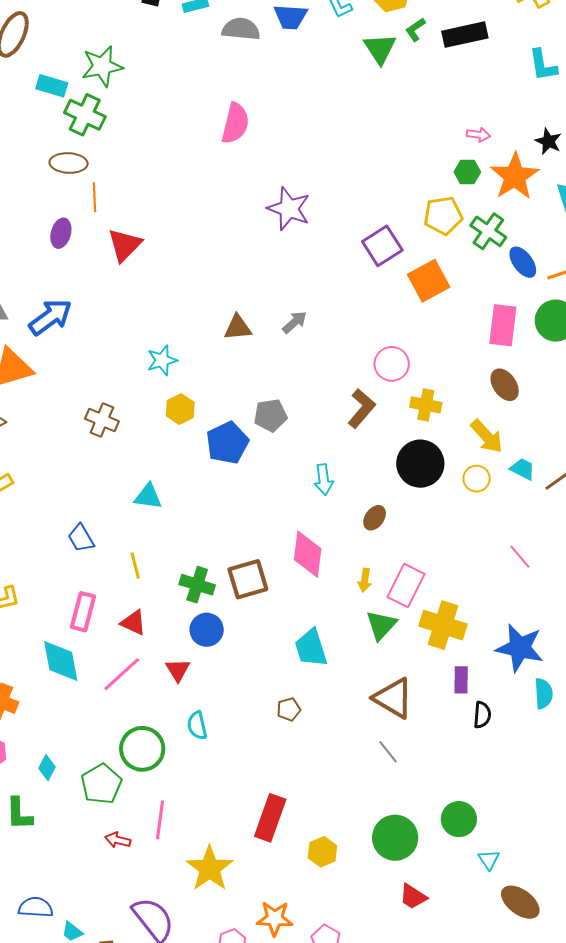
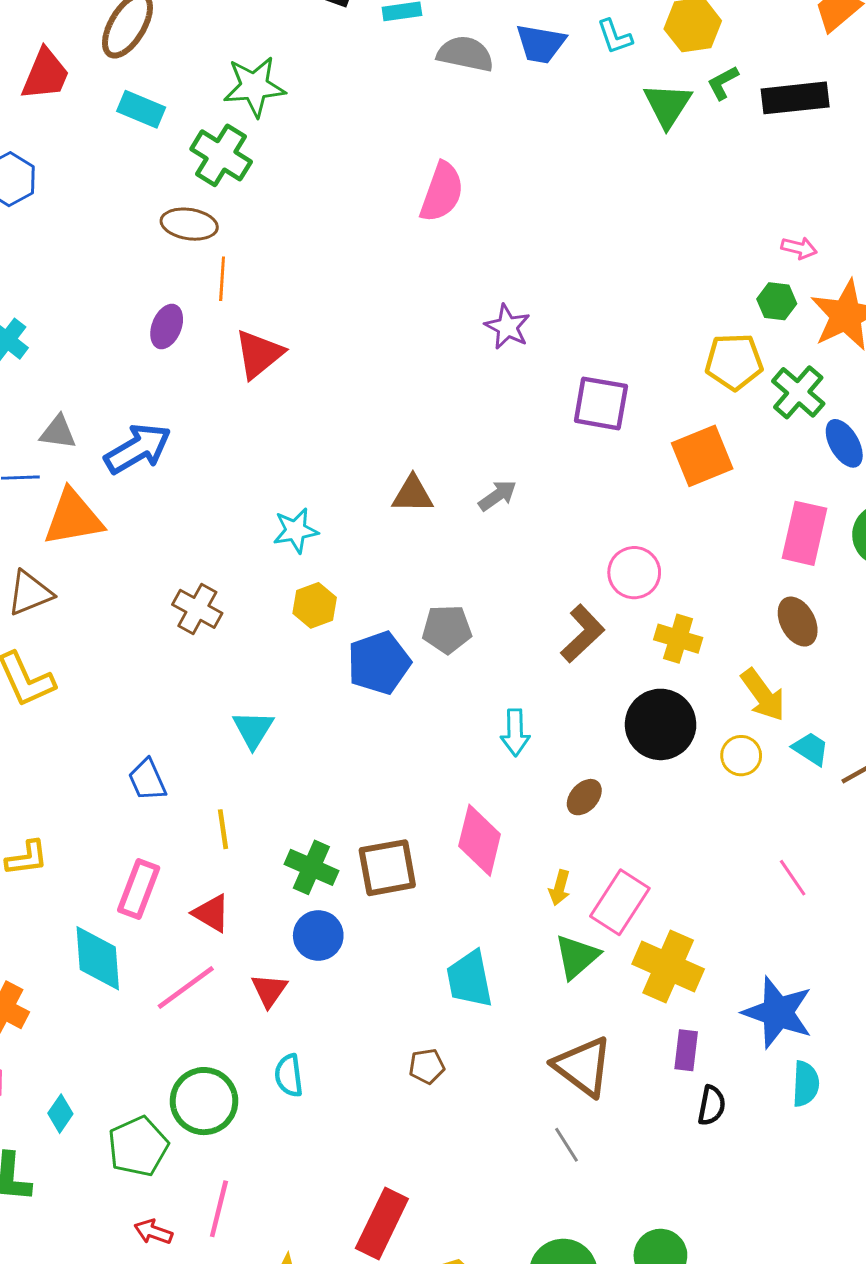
cyan rectangle: (52, 86) -> (141, 109), moved
purple star: (289, 209) -> (507, 327), size x0.7
purple square: (382, 246) -> (601, 403), moved, turned 36
cyan triangle: (148, 496) -> (253, 729), turned 48

